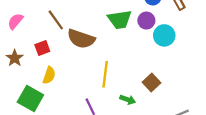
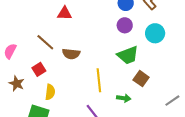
green trapezoid: (120, 20) -> (128, 55), moved
cyan circle: (164, 35) -> (155, 33), moved
brown semicircle: (81, 39) -> (71, 54), size x0.7

